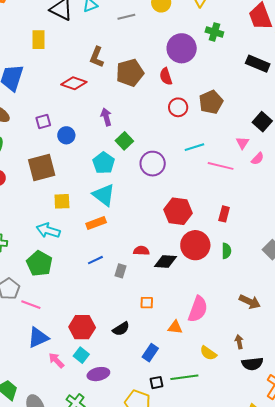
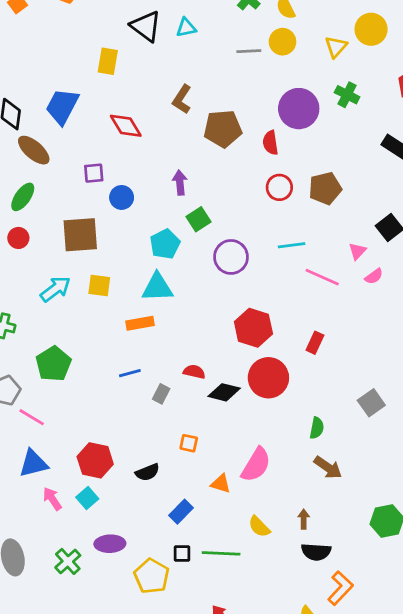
gray line: (126, 17) -> (249, 51), moved
red diamond: (74, 83) -> (126, 126), moved, turned 30
cyan triangle: (104, 195) -> (157, 287), turned -50
cyan arrow: (48, 230) -> (55, 289), moved, turned 115
green semicircle: (226, 251) -> (317, 428), moved
purple ellipse: (98, 374) -> (110, 544), moved

